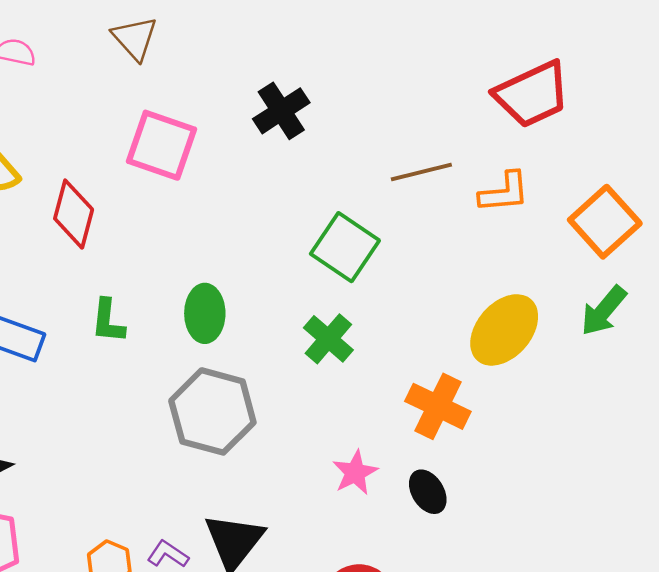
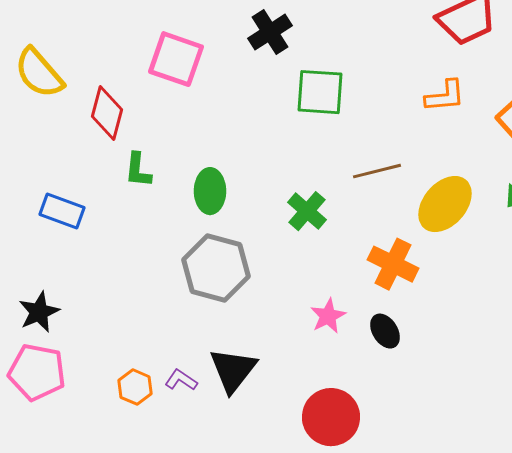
brown line: (421, 172) -> (377, 171), moved
green square: (345, 247) -> (320, 92), moved, turned -30
green L-shape: (108, 321) -> (138, 170), moved

